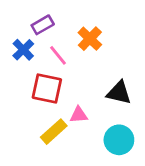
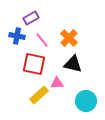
orange cross: (90, 39) -> (69, 38), moved
blue cross: (23, 50) -> (17, 36), turned -35
black triangle: (119, 93) -> (73, 64), moved

